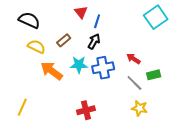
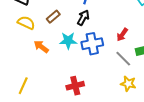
red arrow: (133, 59) -> (122, 35), turned -88
orange arrow: (52, 71) -> (41, 47), size x0.7
yellow line: (22, 107) -> (23, 86), moved

